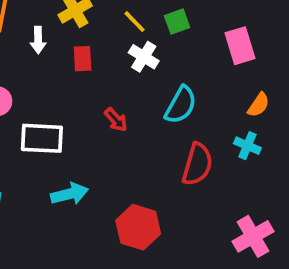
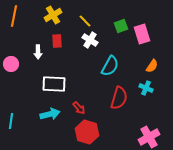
green square: (177, 22) -> (121, 26), moved
white arrow: (38, 40) -> (38, 52), moved
red arrow: (116, 120) -> (79, 108), moved
white rectangle: (42, 138) -> (54, 84), moved

